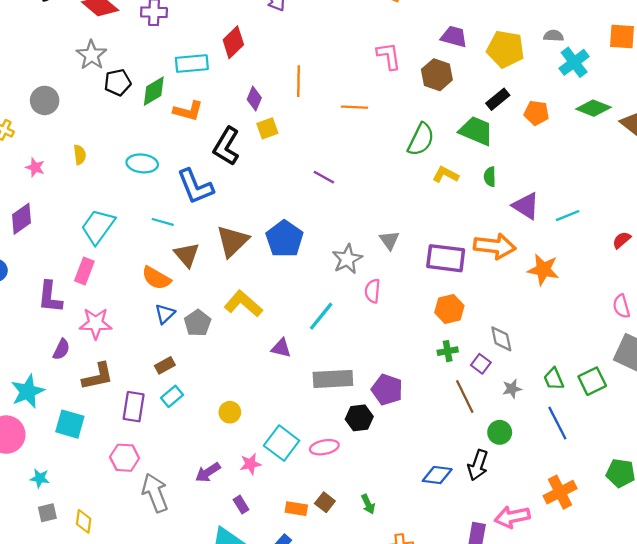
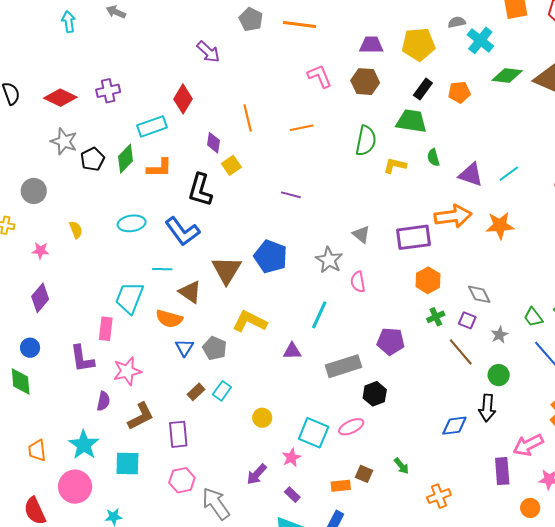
cyan trapezoid: (98, 227) -> (129, 298), moved
purple pentagon: (387, 390) -> (391, 341), moved
cyan rectangle: (172, 396) -> (222, 391), moved

